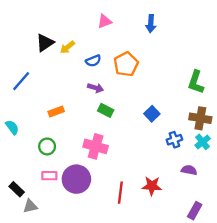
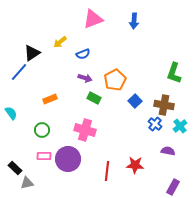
pink triangle: (105, 21) -> (93, 19), size x1.5
black triangle: (45, 43) -> (32, 53), moved
orange pentagon: (126, 64) -> (115, 80), moved
brown cross: (200, 118) -> (164, 105), moved
blue cross: (174, 140) -> (155, 124), turned -32

